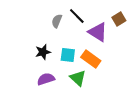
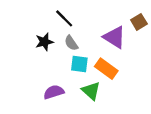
black line: (77, 16) -> (64, 18), moved
gray semicircle: (57, 21) -> (71, 43), moved, turned -56
black star: (43, 52) -> (44, 42), moved

